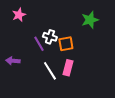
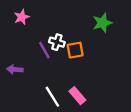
pink rectangle: (68, 68) -> (77, 96), moved, turned -56
white line: (50, 71) -> (52, 97), moved

